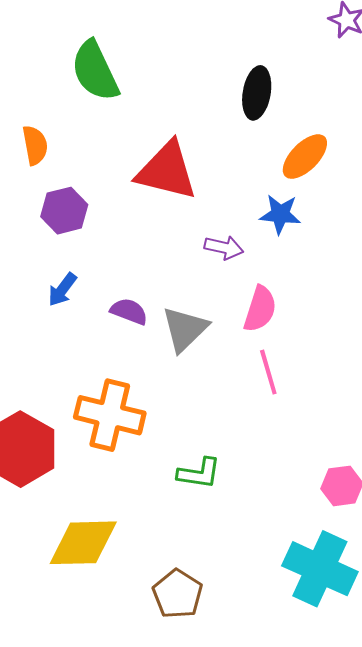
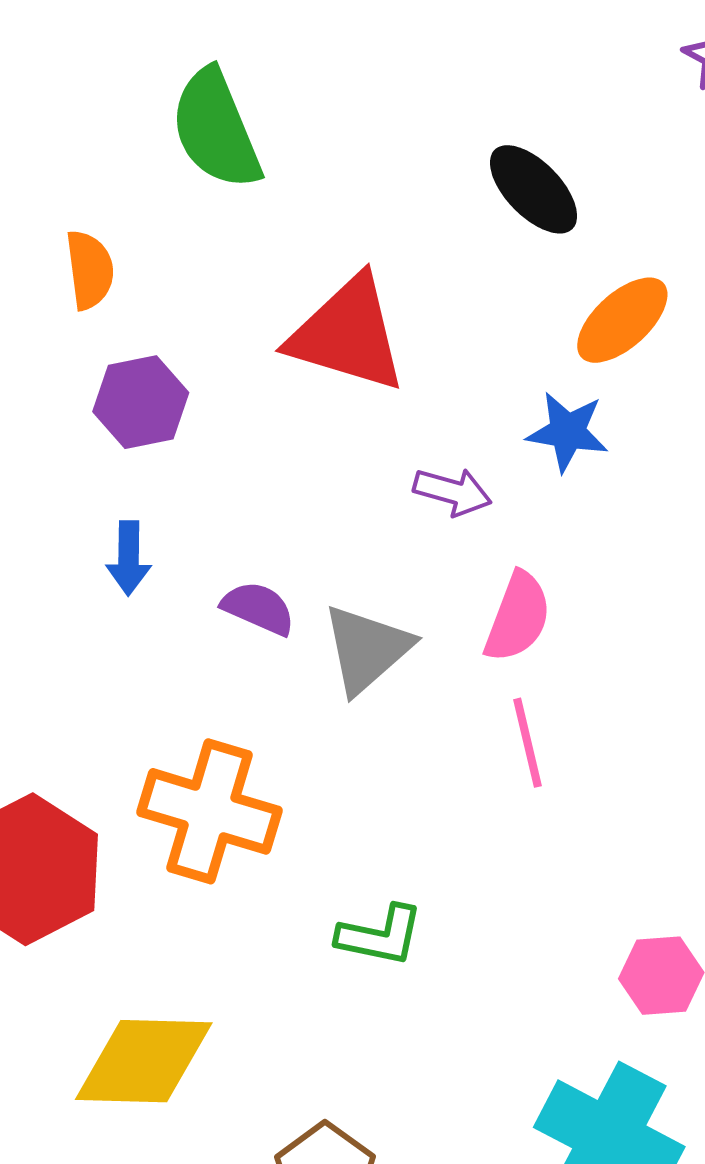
black ellipse: (257, 93) -> (534, 189), turned -57
blue arrow: (62, 290) -> (129, 558), turned -39

